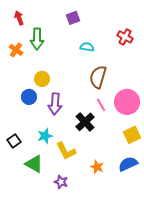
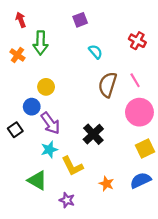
cyan semicircle: (87, 47) -> (95, 52), turned 40
purple arrow: (55, 104) -> (50, 123), moved, turned -40
pink line: (101, 105) -> (135, 80), moved
black square: (14, 141) -> (15, 130), moved

